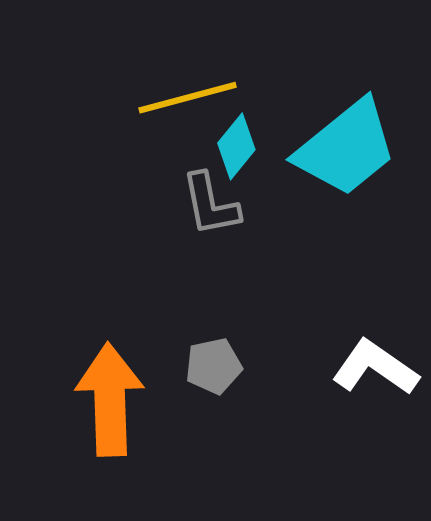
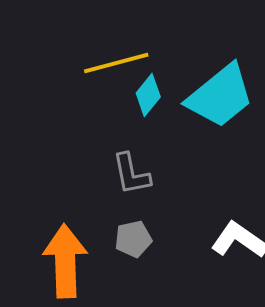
gray L-shape: (210, 204) -> (131, 174), moved

